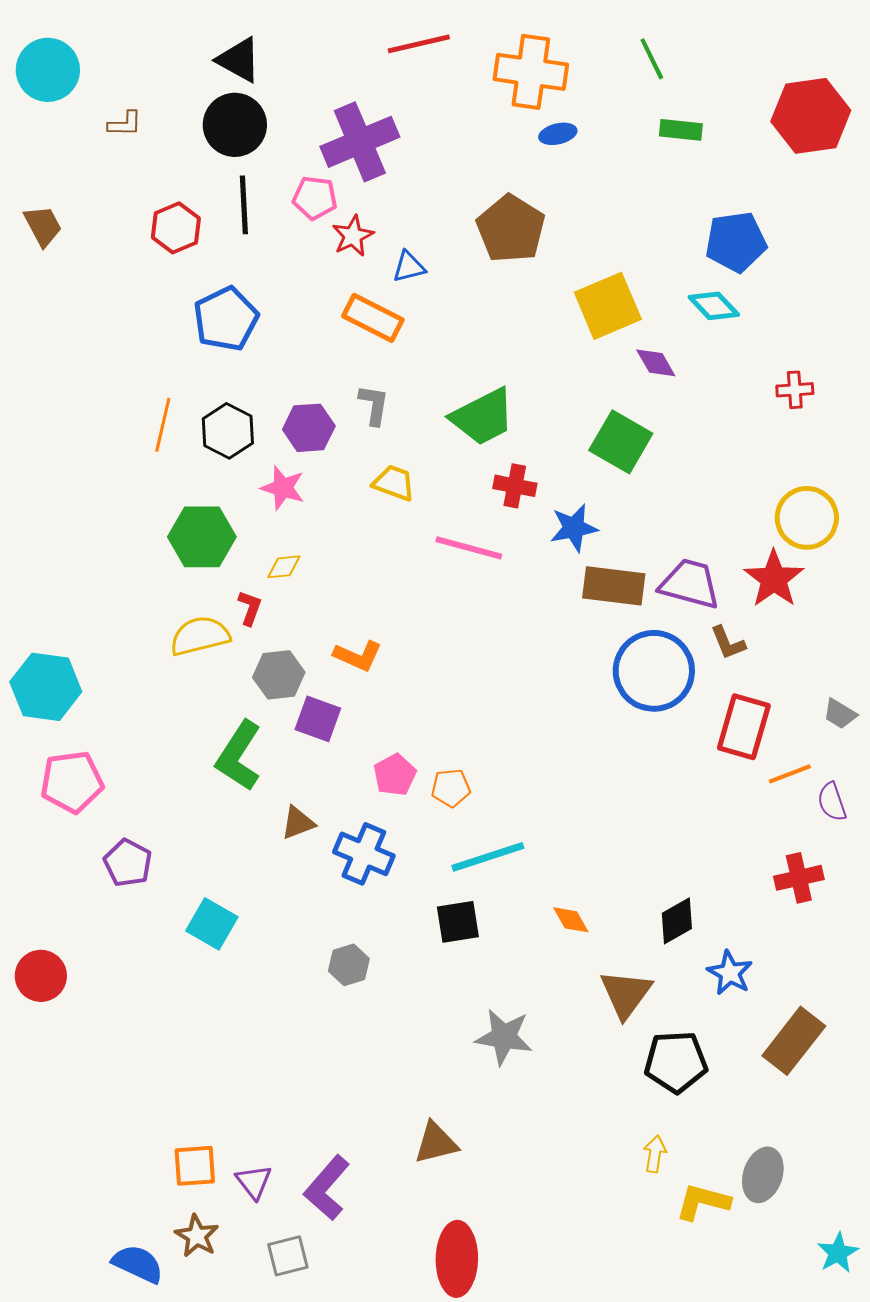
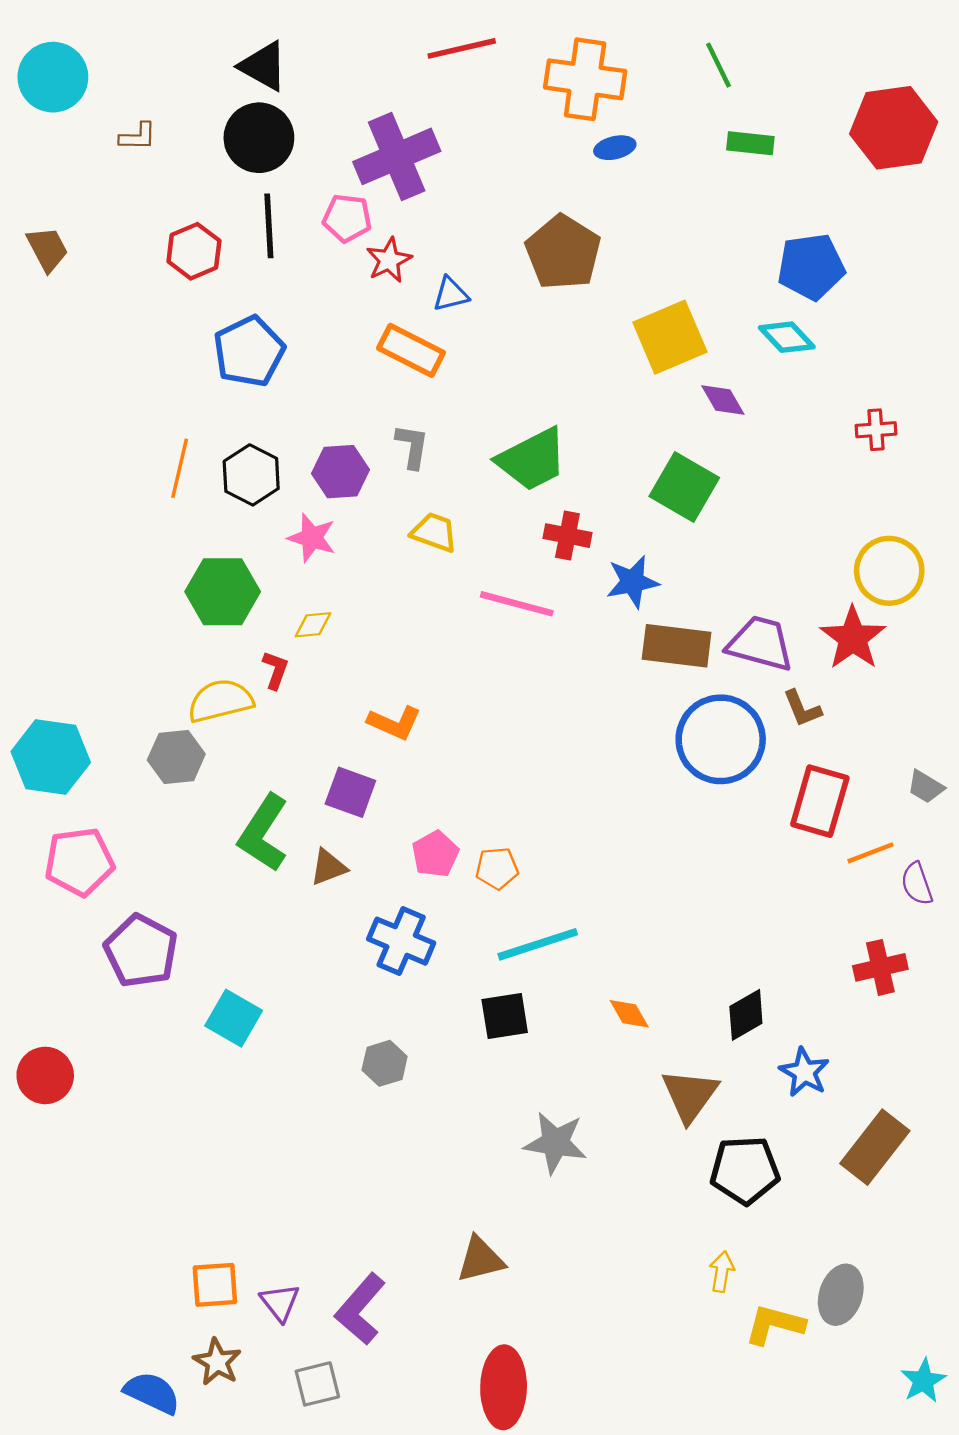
gray hexagon: (279, 675) -> (176, 757), moved
brown triangle: (298, 823) -> (328, 867), moved
purple pentagon: (128, 863) -> (141, 951), size x1.4

